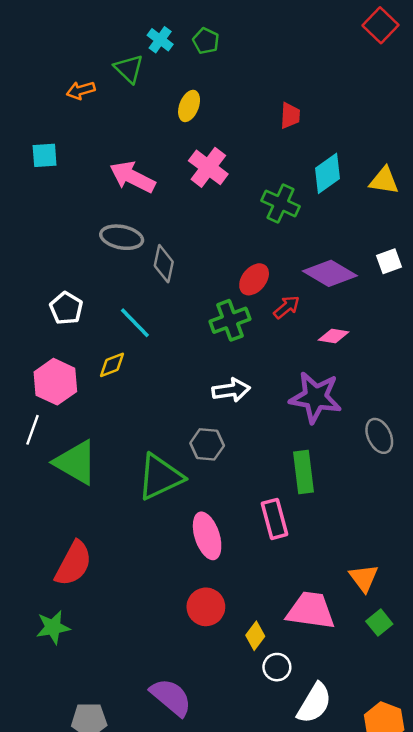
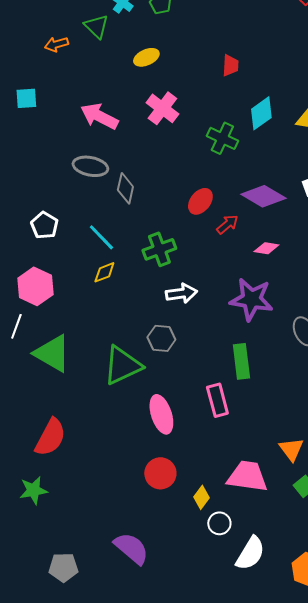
yellow ellipse: (189, 106) -> (146, 57), turned 45
green cross: (230, 320) -> (159, 249), moved
yellow diamond: (112, 365) -> (104, 272), moved

